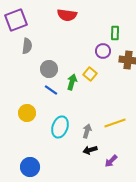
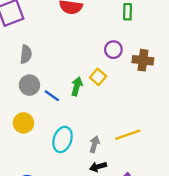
green rectangle: (115, 33) -> (128, 12), moved
gray semicircle: (27, 46) -> (26, 54), moved
gray circle: (49, 69) -> (29, 85), moved

